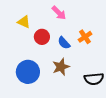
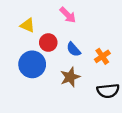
orange cross: (85, 37) -> (102, 56), moved
blue circle: (28, 72) -> (32, 64), moved

